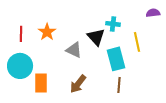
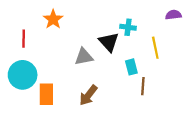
orange star: (47, 32) -> (53, 19), moved
gray triangle: (74, 50) -> (84, 57), turned -36
cyan rectangle: (116, 59) -> (131, 67), size x0.6
brown line: (119, 85) -> (143, 86), moved

